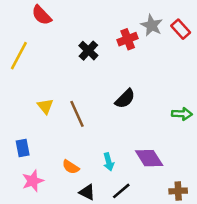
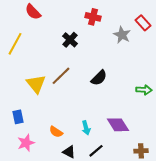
gray star: (152, 25) -> (122, 35), moved
red cross: (128, 39) -> (93, 17), moved, turned 35
yellow triangle: (45, 106) -> (36, 84), size x1.5
brown line: (77, 114) -> (61, 76), moved, turned 70

